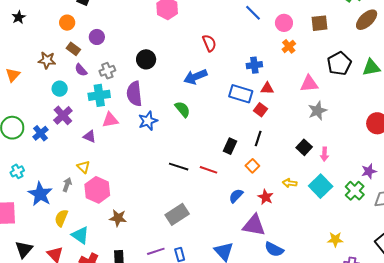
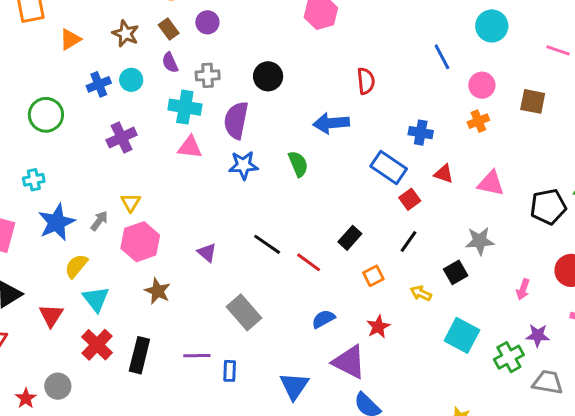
black pentagon: (339, 64) -> (548, 207), moved
red triangle: (267, 88) -> (444, 174), moved
gray star: (317, 111) -> (480, 241), moved
purple cross: (63, 115) -> (122, 138), moved
blue cross: (40, 133) -> (99, 84), moved
purple triangle: (90, 136) -> (207, 253), moved
black line: (258, 139) -> (408, 241), moved
pink arrow: (324, 154) -> (523, 289), moved
yellow arrow: (290, 183) -> (421, 293), moved
cyan square: (321, 186) -> (462, 335), turned -35
blue semicircle: (236, 196) -> (323, 319), moved
gray rectangle: (177, 214) -> (244, 312), turned 65

